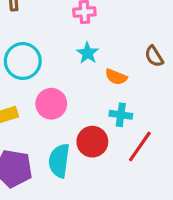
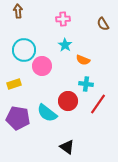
brown semicircle: (154, 56) -> (103, 24), moved
pink circle: (51, 104) -> (42, 66), moved
cyan semicircle: (59, 161) -> (47, 113), turned -60

